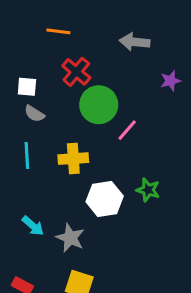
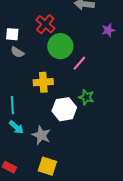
cyan line: (27, 156) -> (12, 105), moved
green star: (148, 190) -> (86, 97), moved

